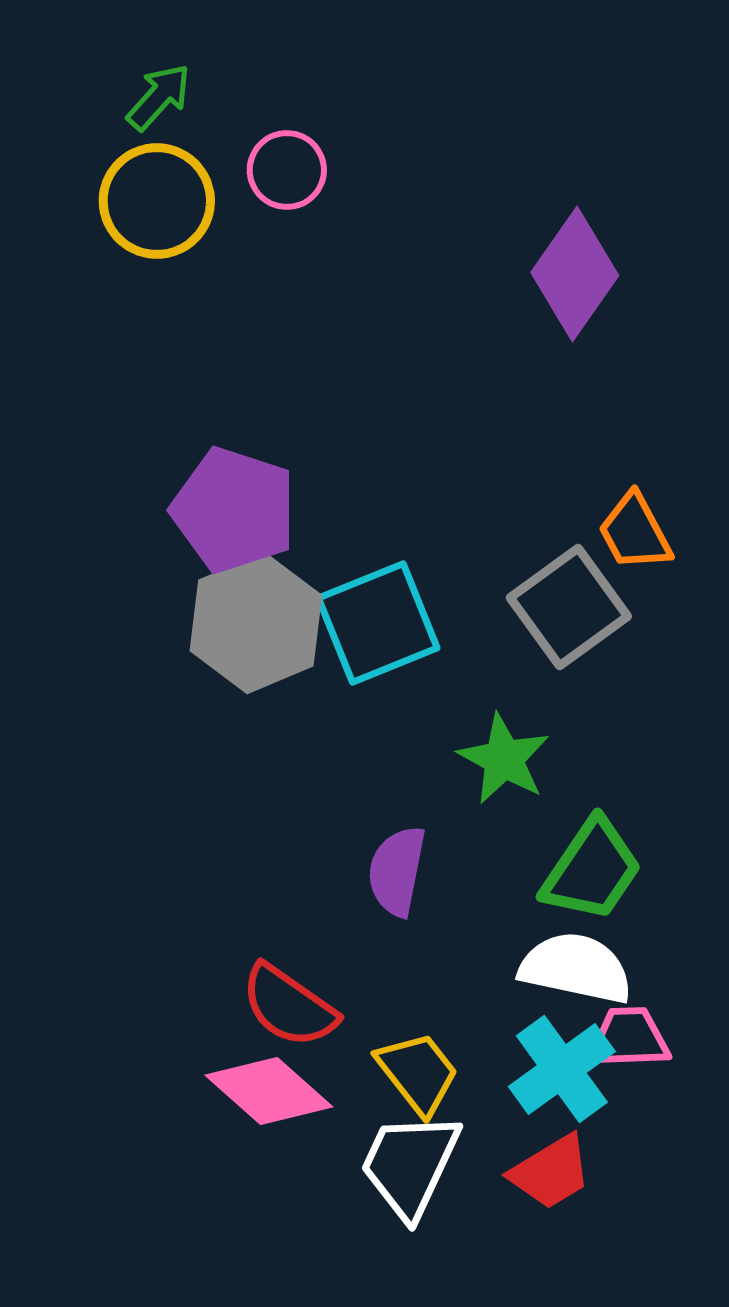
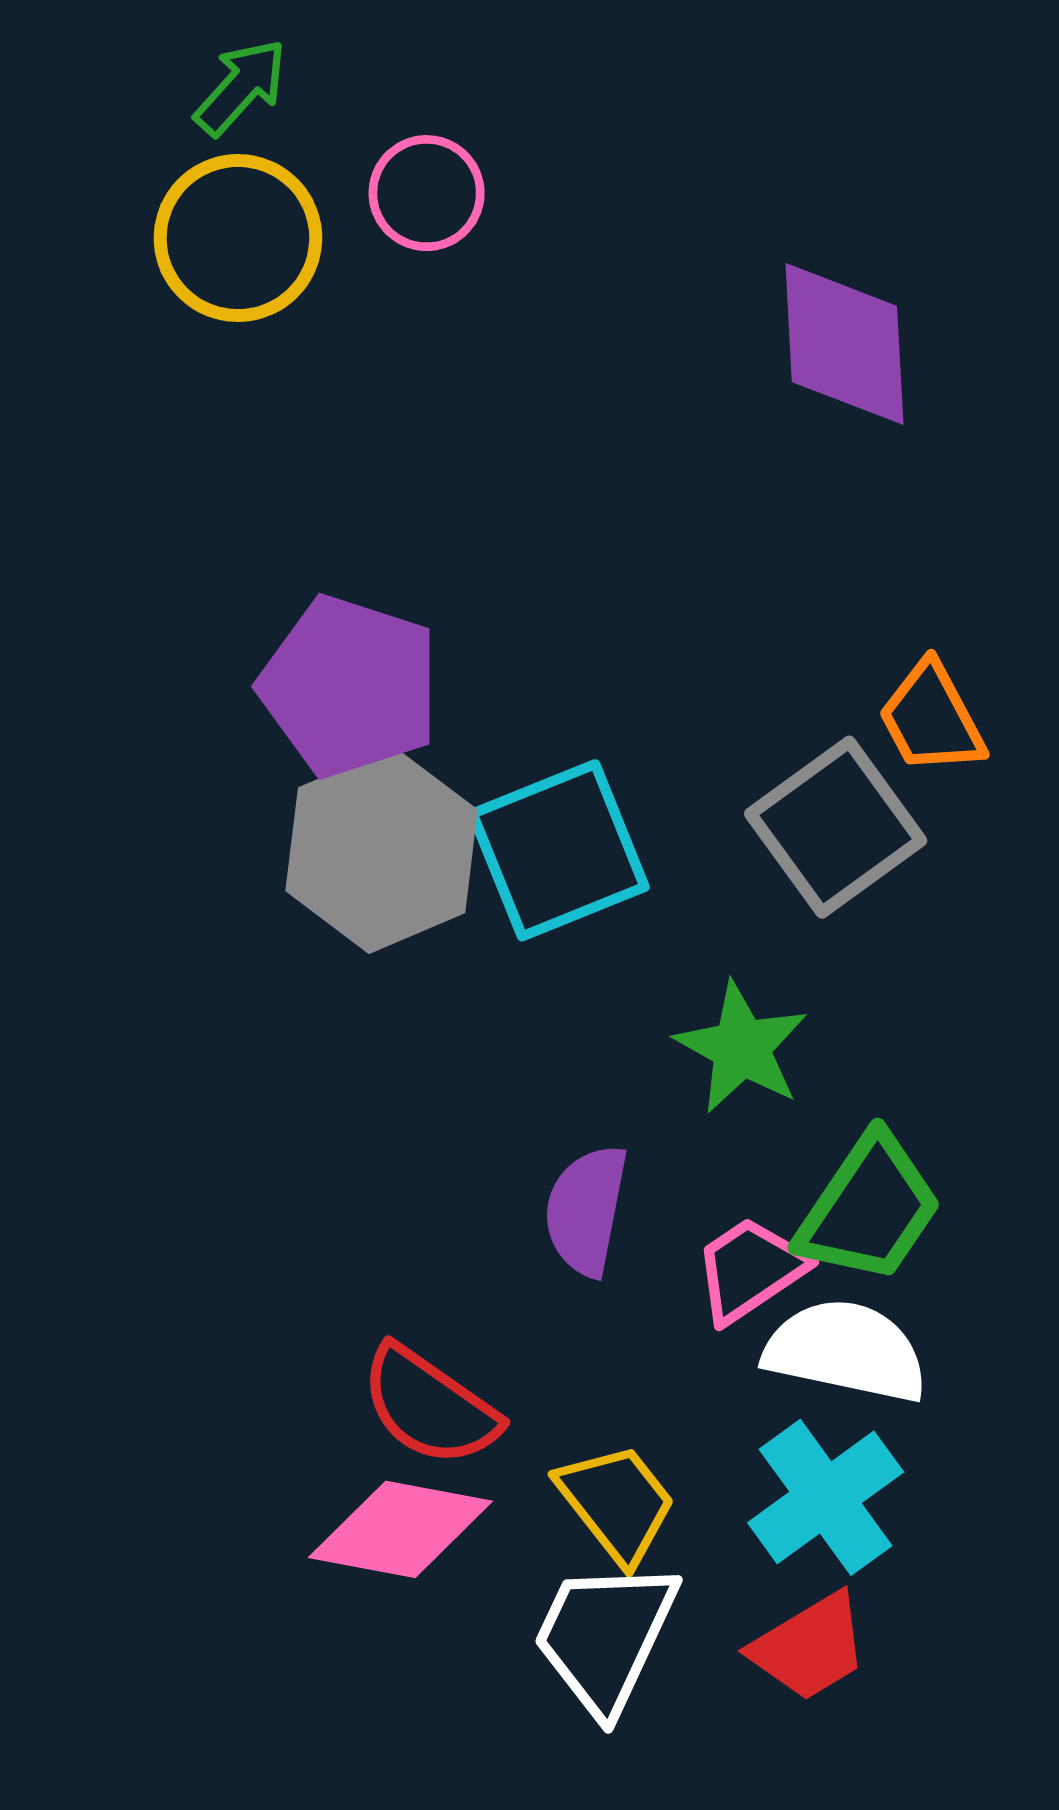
purple diamond: (575, 274) -> (844, 344), turned -38
pink trapezoid: (629, 1038) -> (750, 1270), moved, turned -32
pink diamond: (269, 1091) -> (400, 1529), turned -31

